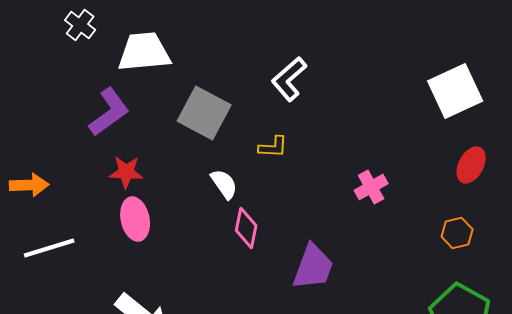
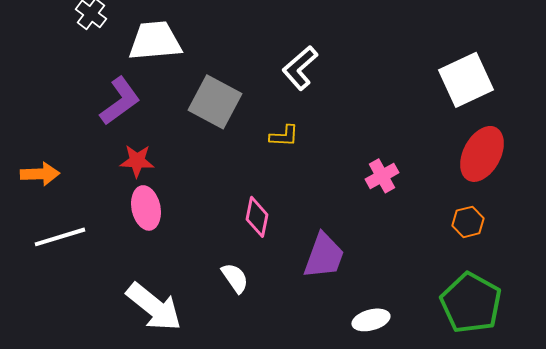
red ellipse: (471, 165) -> (482, 154), size x1.5
white semicircle: (224, 184) -> (235, 278), moved

